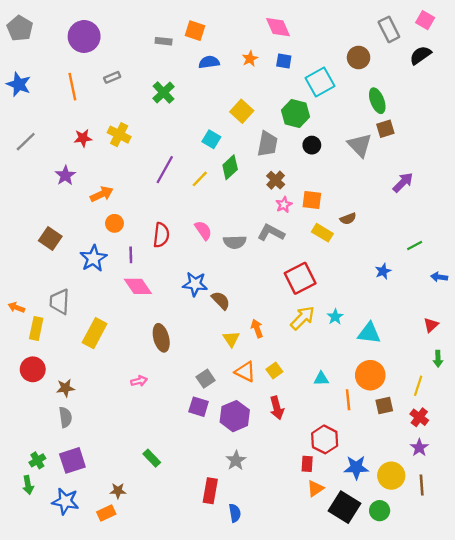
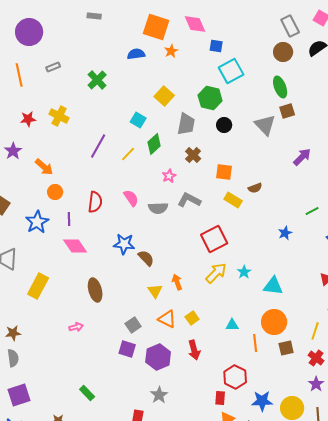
orange square: (195, 31) -> (156, 27), moved, size x1.5
gray rectangle: (164, 41) -> (94, 16), moved
brown circle: (359, 58) -> (283, 52), moved
blue square: (284, 61) -> (216, 46), moved
orange arrow: (102, 194) -> (44, 167), turned 66
pink star: (284, 205) -> (169, 176), moved

